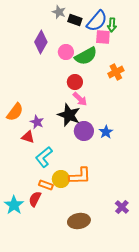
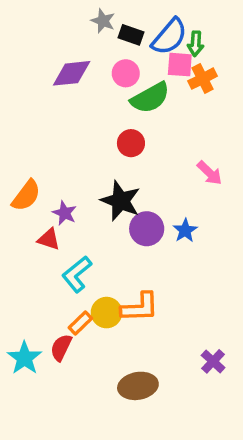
purple diamond: (41, 42) -> (72, 73), turned 55
pink circle: (66, 52) -> (126, 73), moved
orange cross: (116, 72) -> (203, 79), moved
pink arrow: (80, 99) -> (210, 173), moved
orange rectangle: (46, 185) -> (80, 323), turned -64

